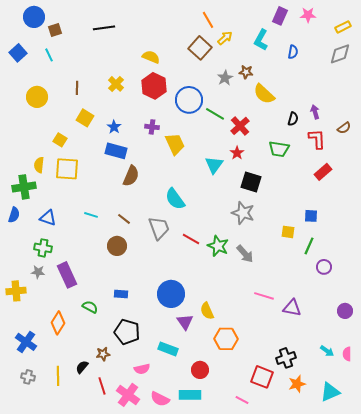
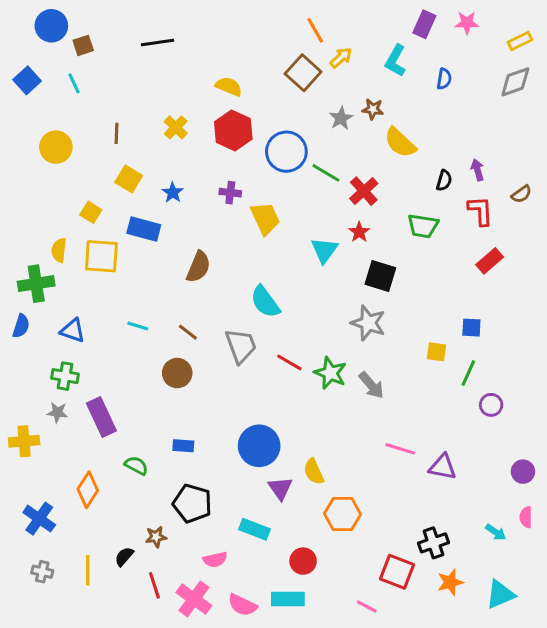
blue rectangle: (116, 151) -> (144, 229), moved
pink semicircle: (347, 354) -> (526, 517), moved

